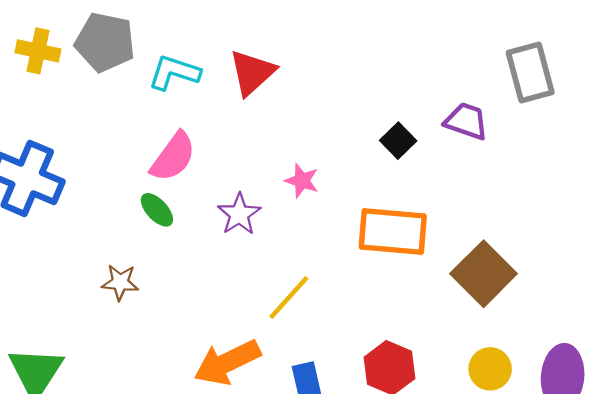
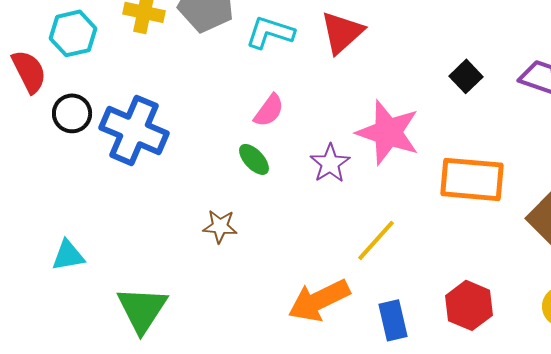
black square: (398, 141) -> (466, 76), moved
pink semicircle: (173, 157) -> (269, 110), size x0.7
pink star: (302, 181) -> (388, 132), size x2.0

